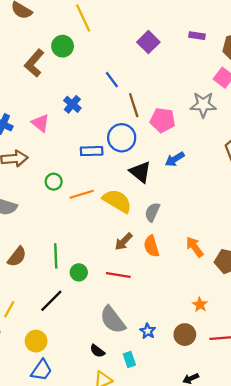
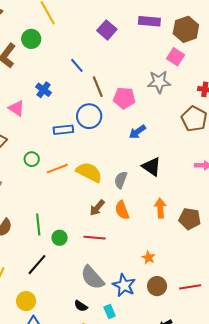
purple rectangle: (197, 36) -> (149, 21), size x1.5
black triangle: (140, 172) -> (151, 167), moved
orange arrow: (195, 247) -> (160, 208), turned 36
orange star: (200, 305) -> (149, 258), moved
blue star: (148, 331) -> (124, 285), size x1.6

